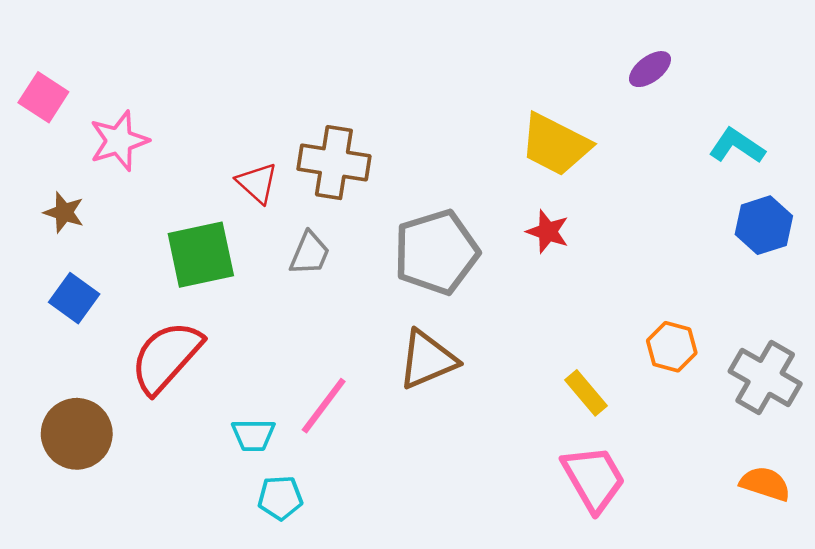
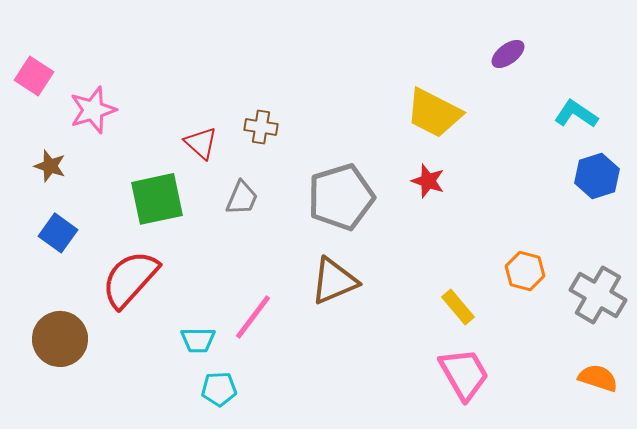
brown cross: (334, 163) -> (261, 127), size x0.6

